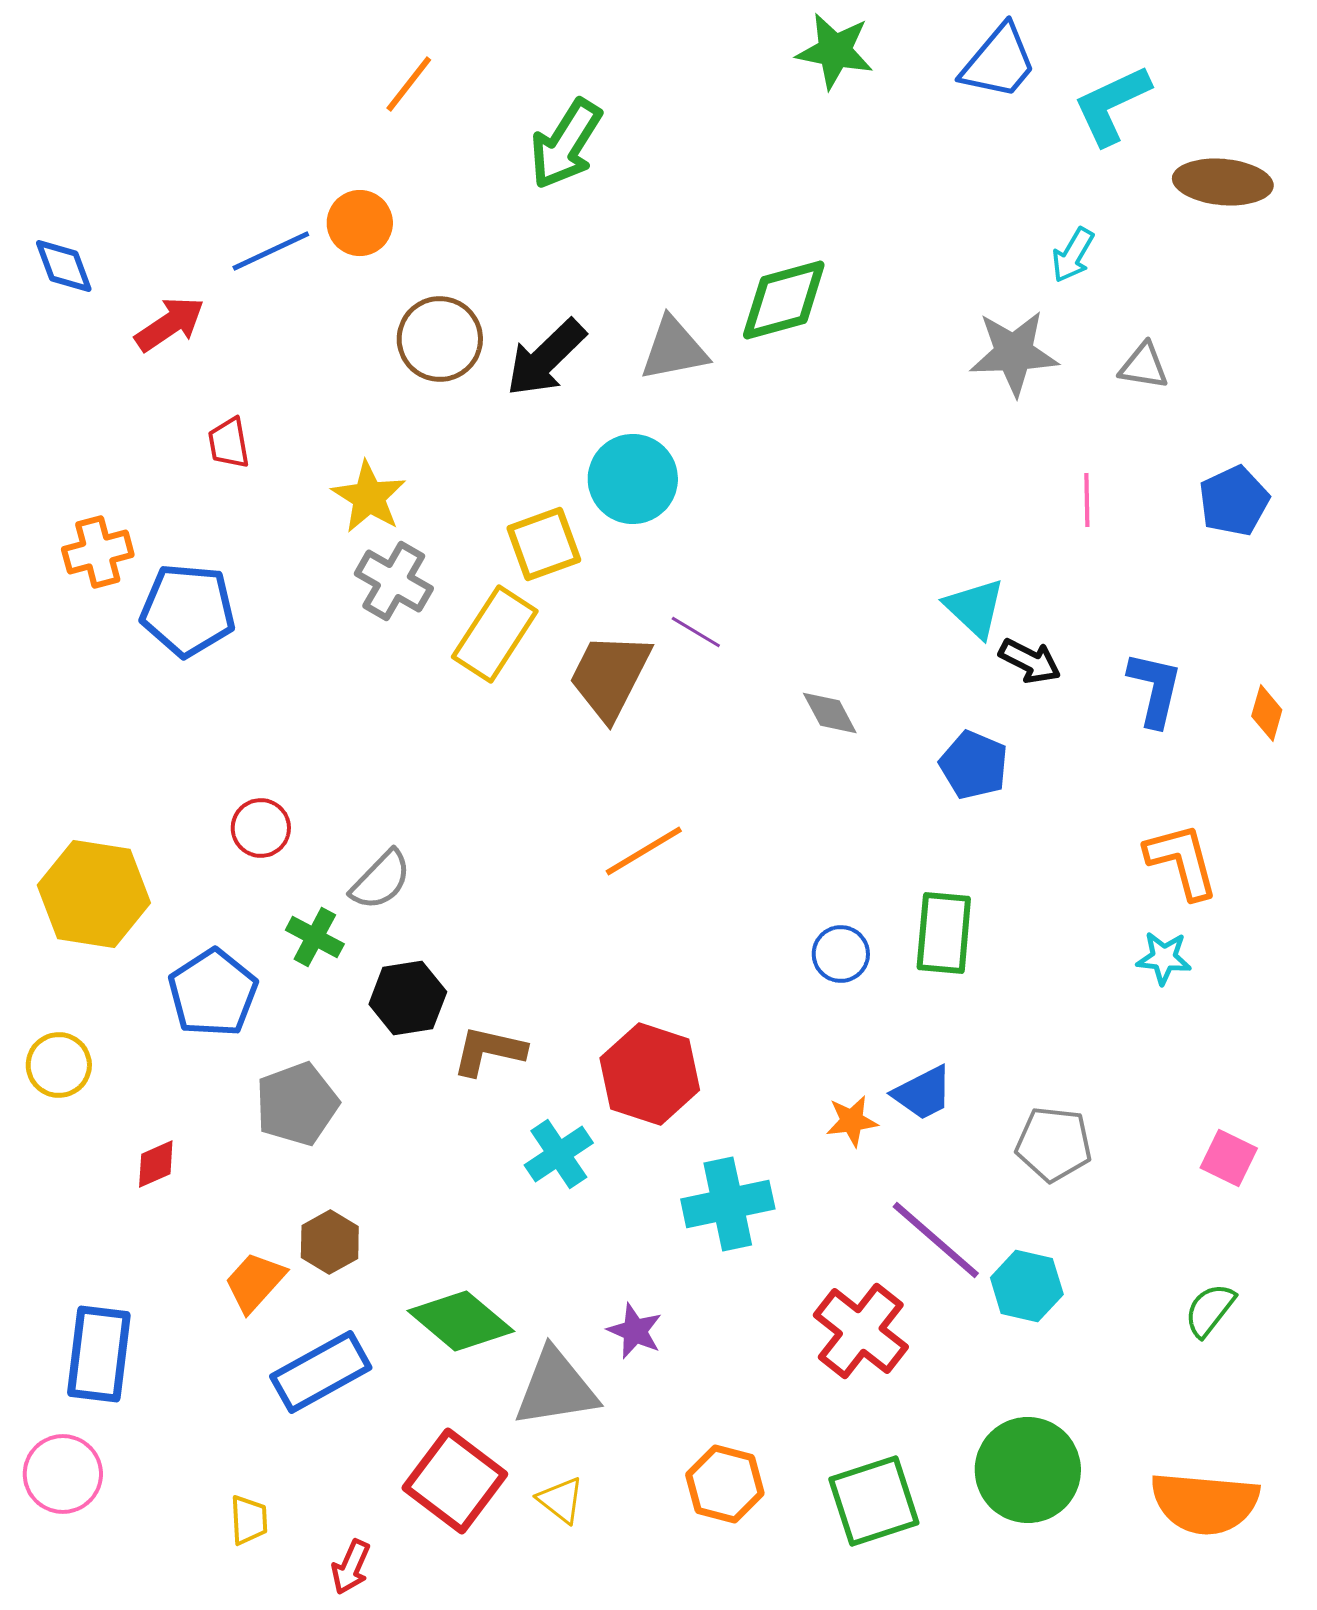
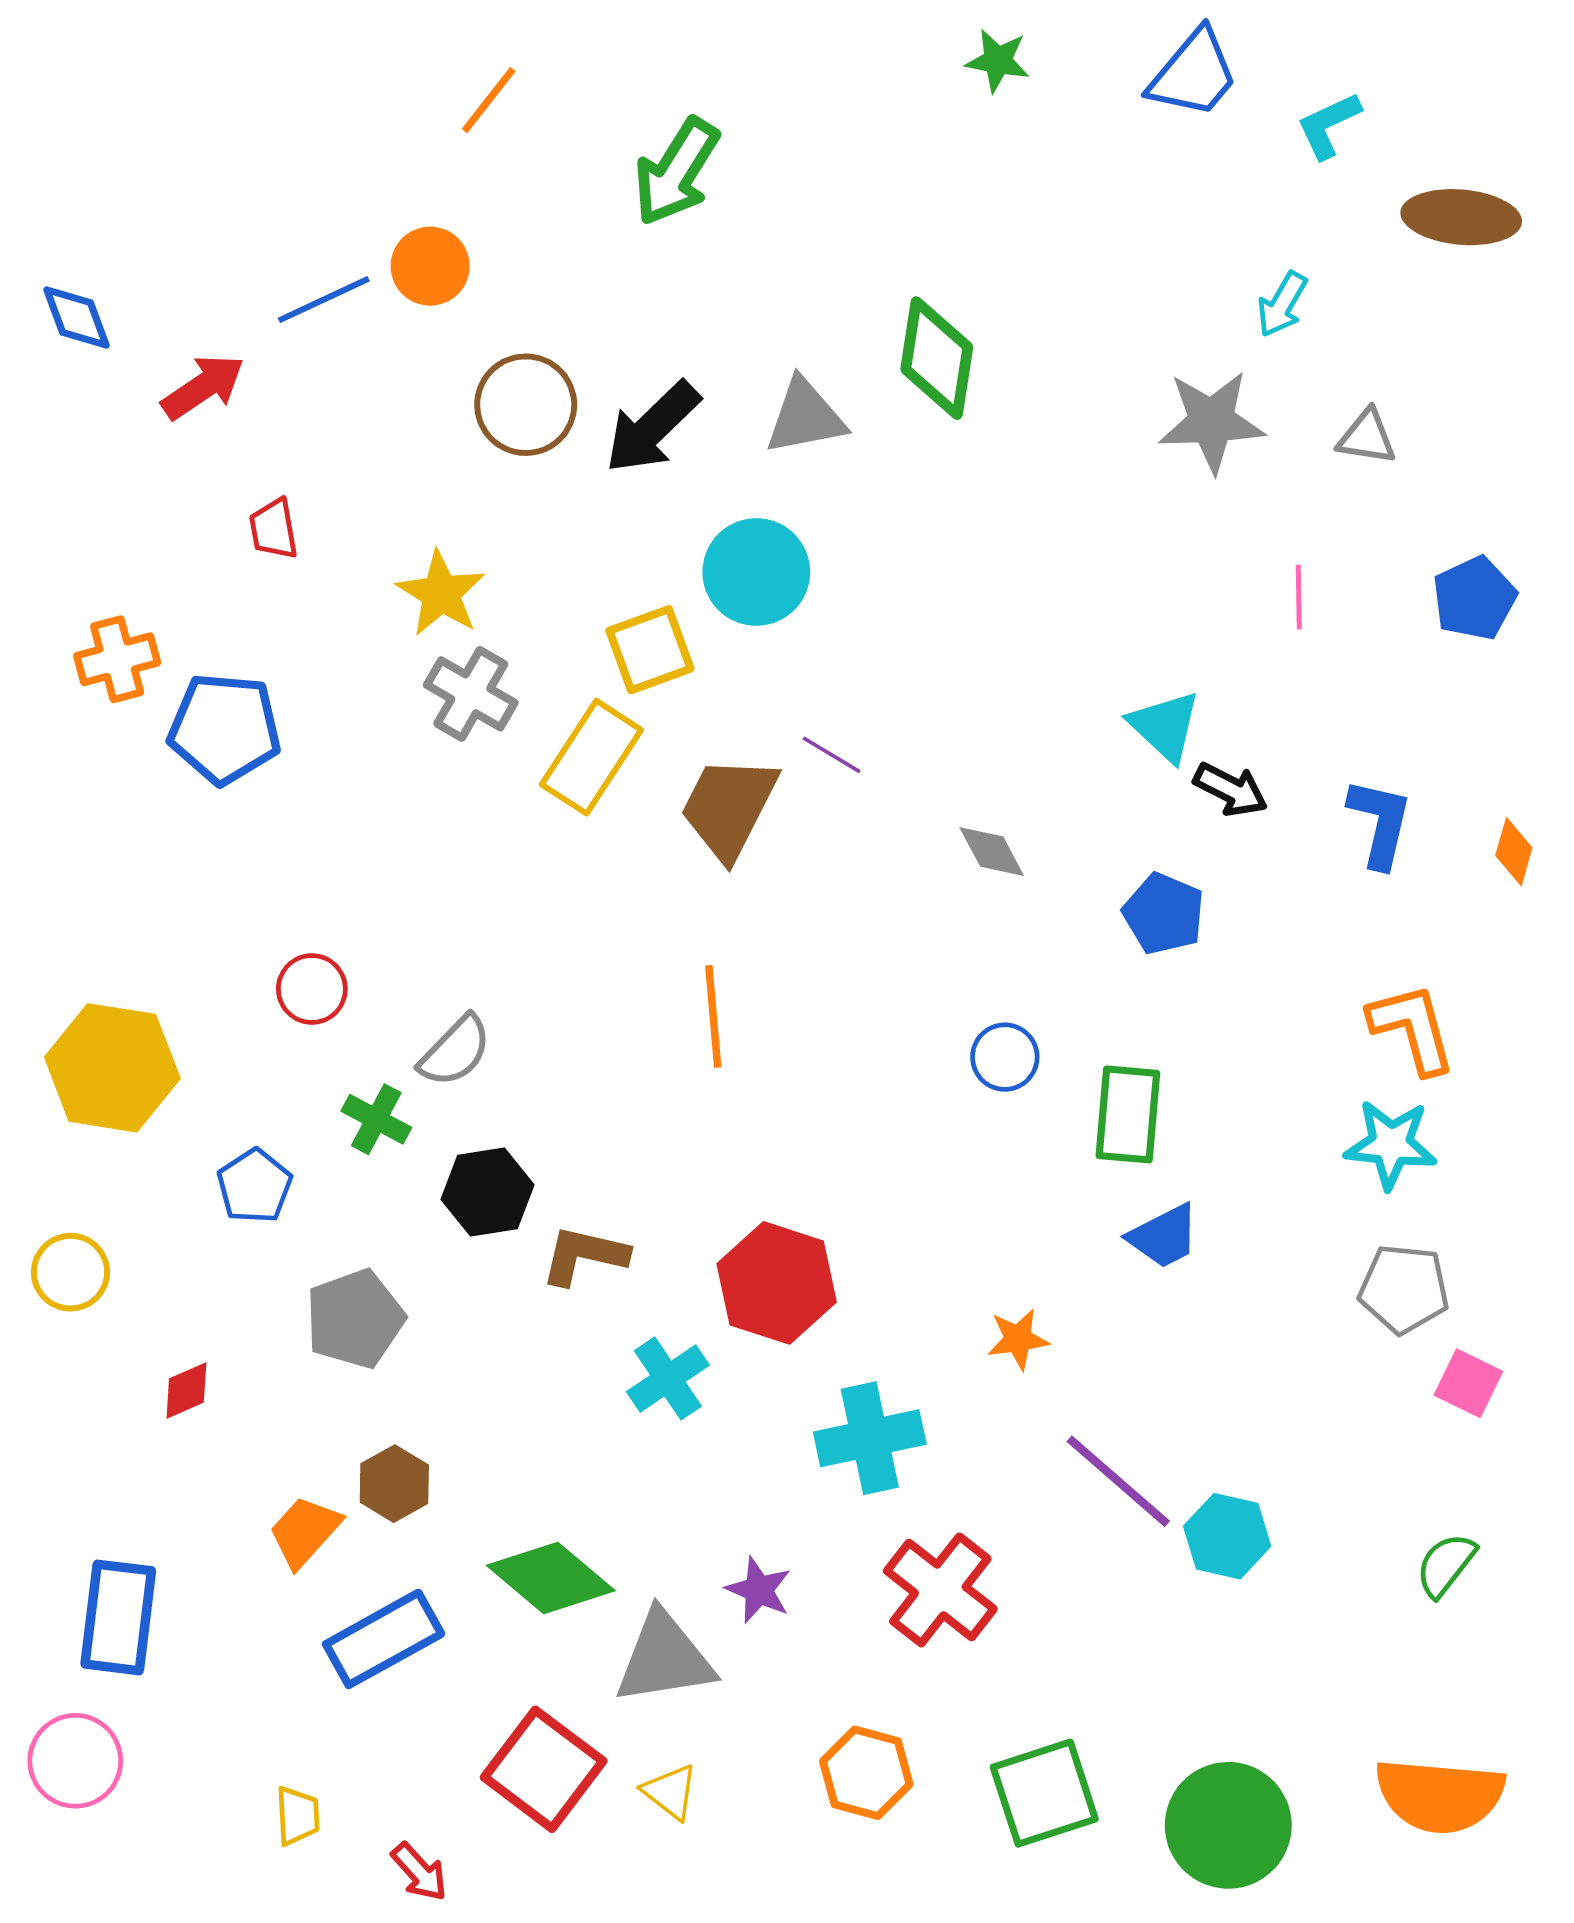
green star: (835, 51) -> (998, 61), size x0.7
cyan L-shape: (1112, 105) -> (1329, 125), size x0.7
green diamond: (784, 300) -> (937, 358), turned -66
orange line: (644, 851) -> (713, 1016), moved, turned -64
blue circle: (841, 954) -> (1005, 1057), moved
cyan star: (1164, 958) -> (1391, 1144), size x1.4
blue pentagon: (213, 993) -> (254, 1186), size x0.7
blue trapezoid: (923, 1093) -> (1164, 1236), moved
gray pentagon: (1054, 1144) -> (1404, 1289), moved
red cross: (861, 1331) -> (940, 1590), moved
green circle: (1028, 1470) -> (1228, 1825), moved
red arrow: (351, 1567) -> (419, 1872), turned -66

